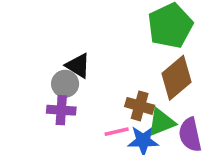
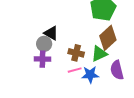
brown cross: (140, 106) -> (76, 53), moved
green triangle: (161, 122) -> (99, 54), moved

